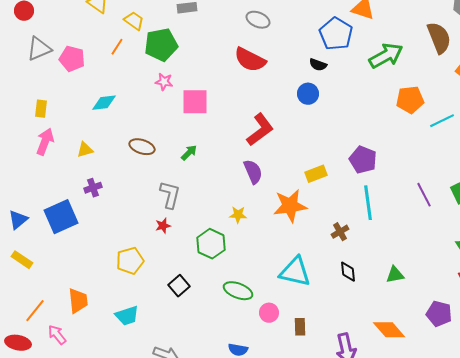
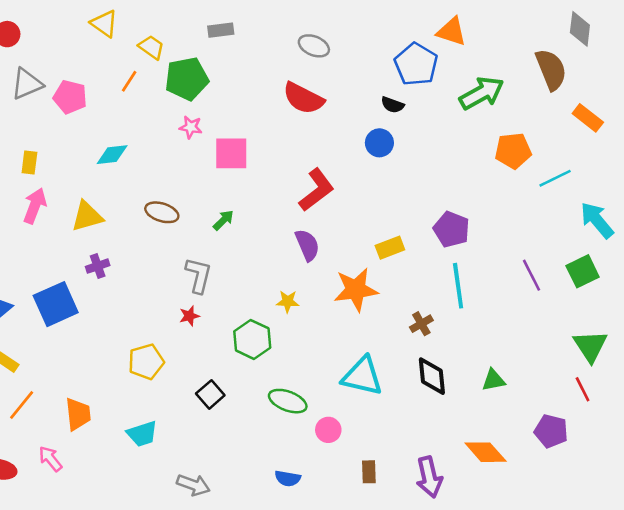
yellow triangle: (85, 150) -> (87, 216), size x1.5
black diamond: (348, 272) -> (432, 376), size x1.4
orange line: (35, 311) -> (22, 405), moved
brown rectangle: (300, 327) -> (369, 472), moved

